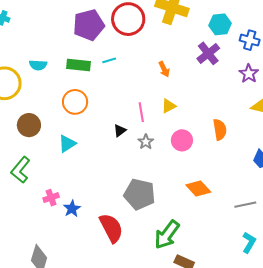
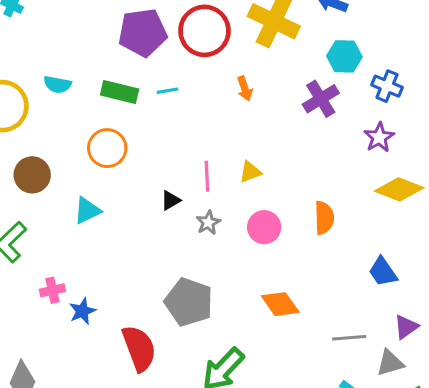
orange arrow: (164, 69) -> (245, 89), moved

